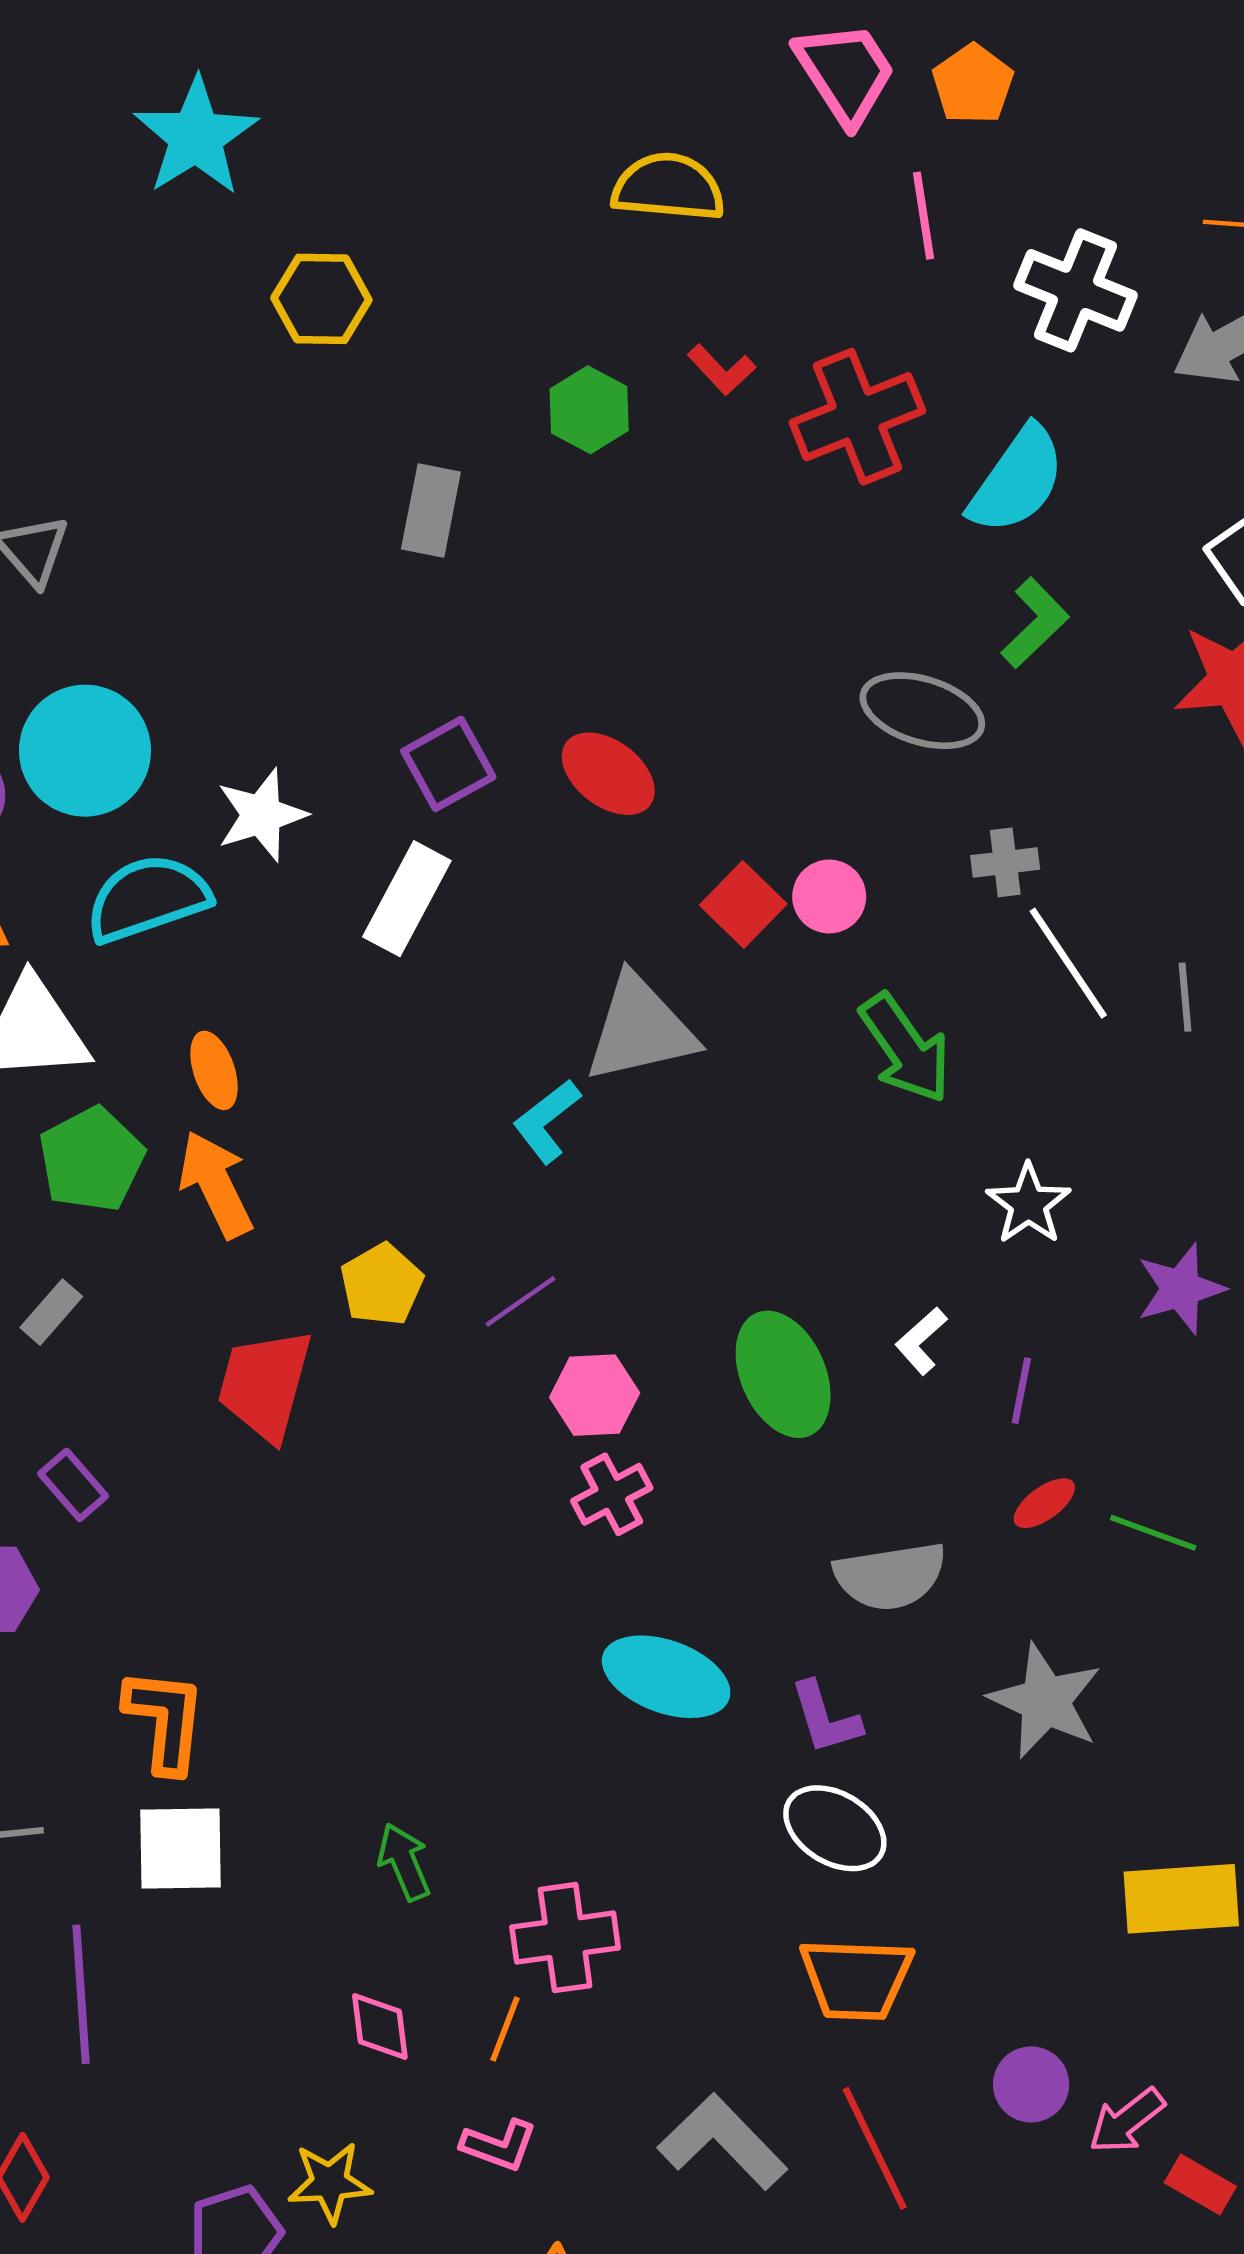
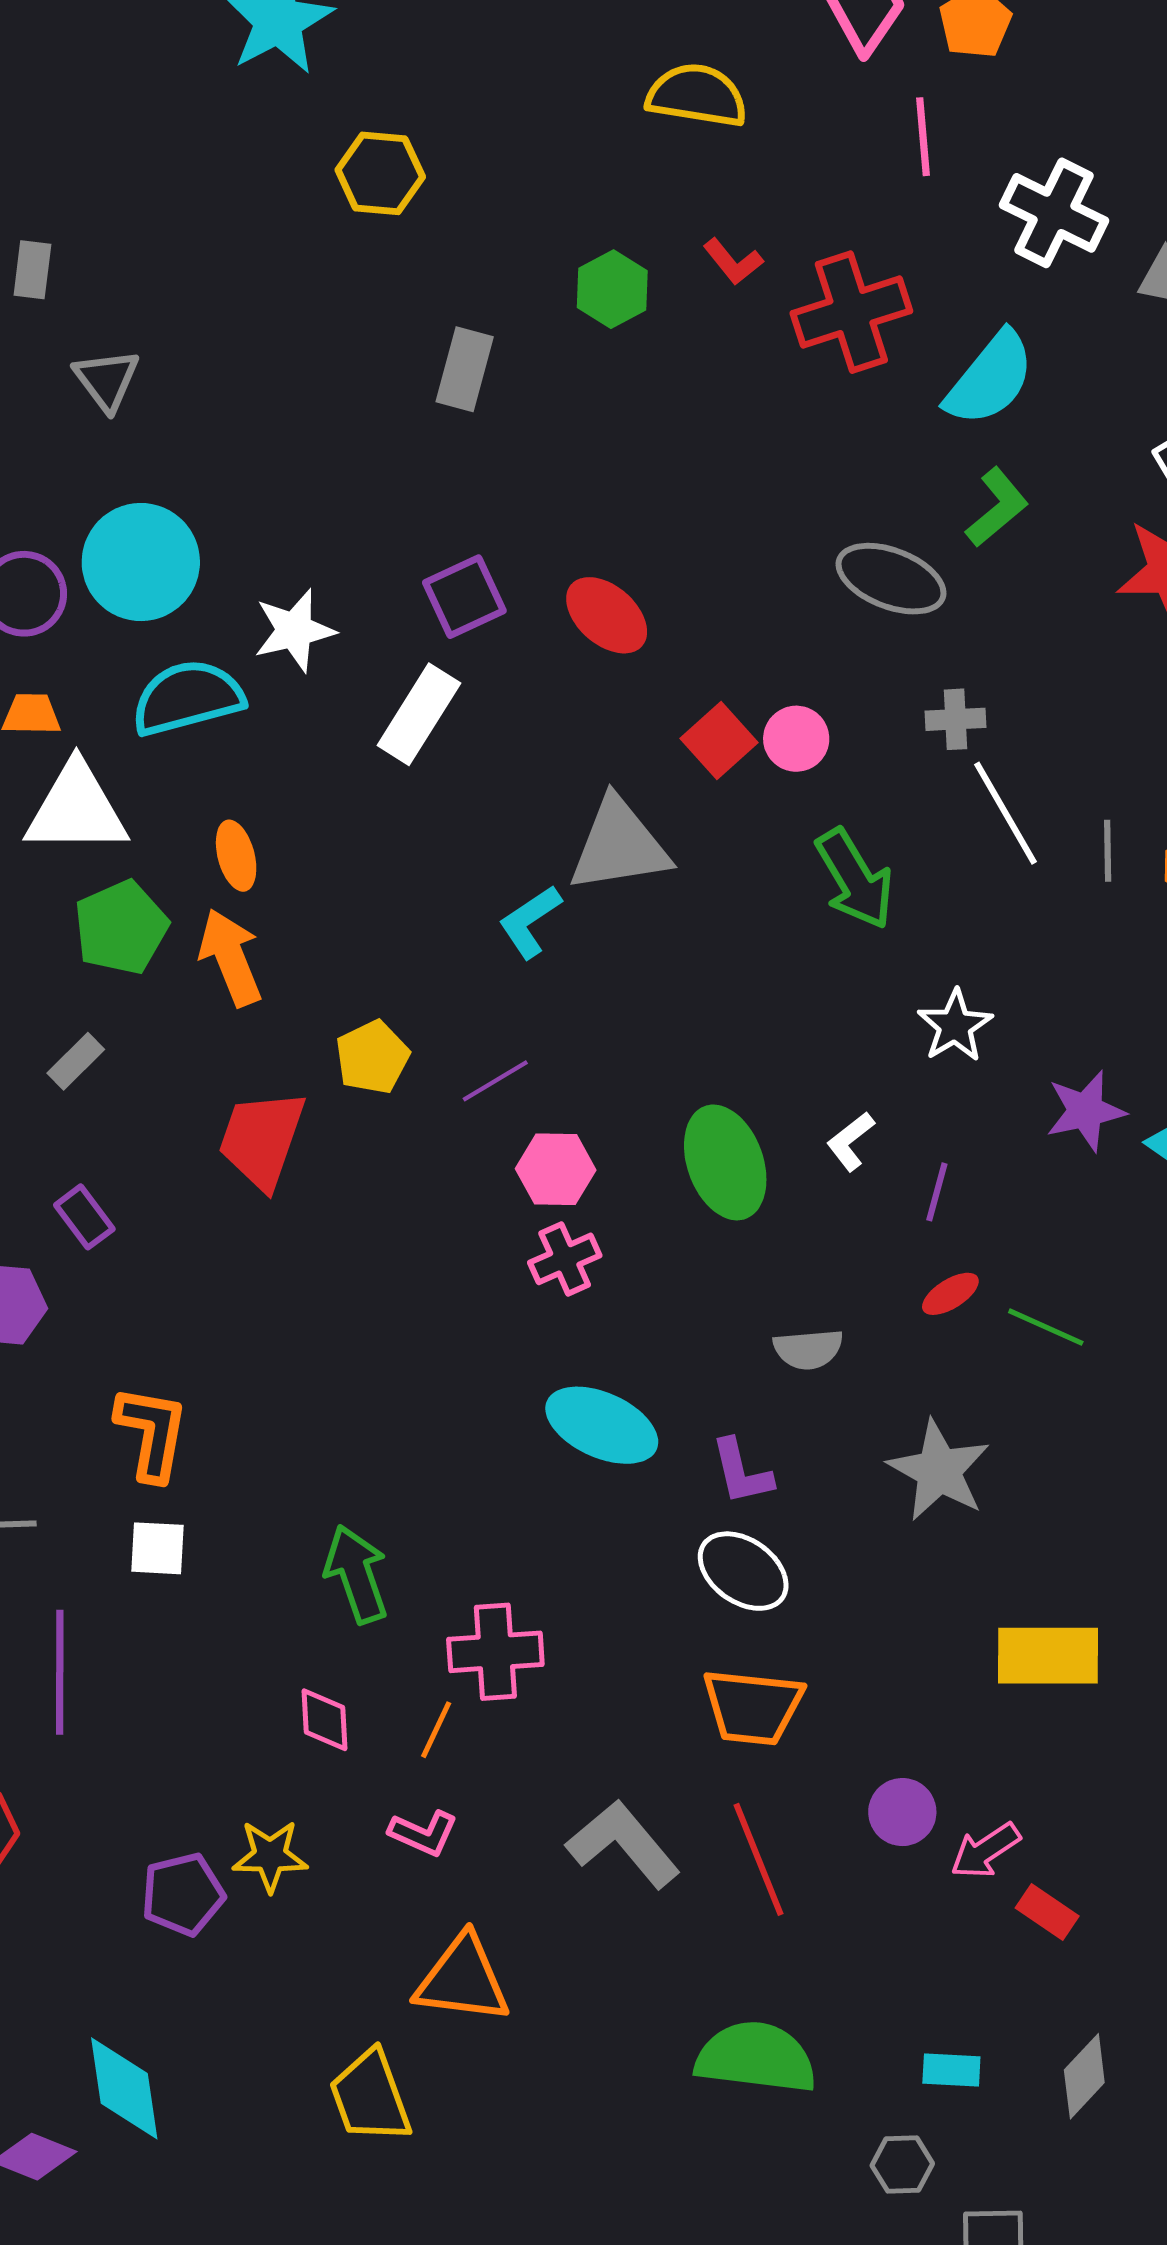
gray semicircle: (890, 1576) -> (808, 1349), size x0.7
white square: (180, 1849) -> (157, 1548), size x0.7
green arrow: (404, 1862) -> (356, 1574), size x1.4

